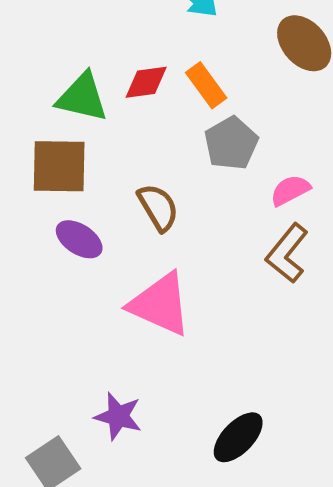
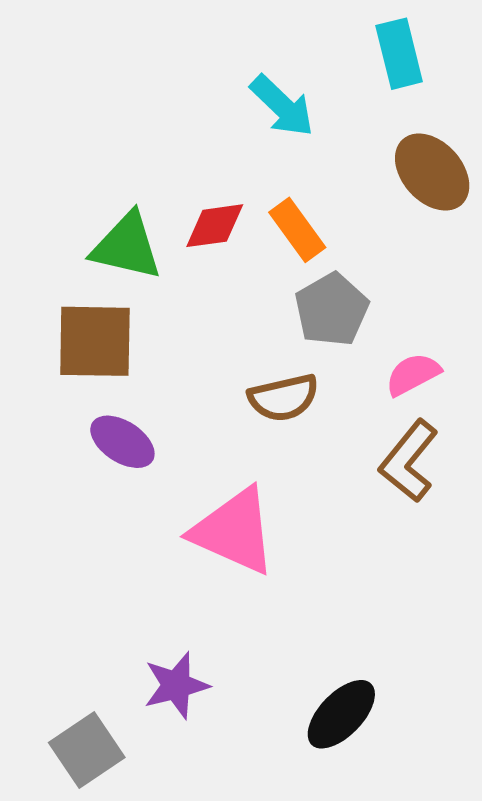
brown semicircle: (158, 207) -> (283, 398), moved, turned 108
purple star: (118, 416) -> (176, 685), turned -30

